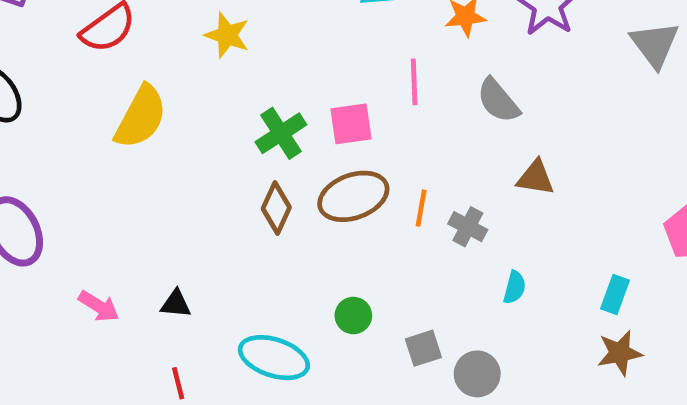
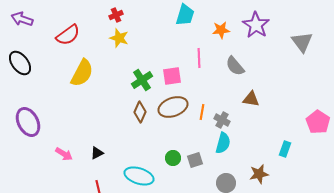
cyan semicircle: (515, 287) -> (223, 143), moved, size x1.5
black triangle: (176, 304) -> (97, 153), turned -32
gray square: (423, 348) -> (195, 160), moved
brown star: (620, 353) -> (259, 174), moved

